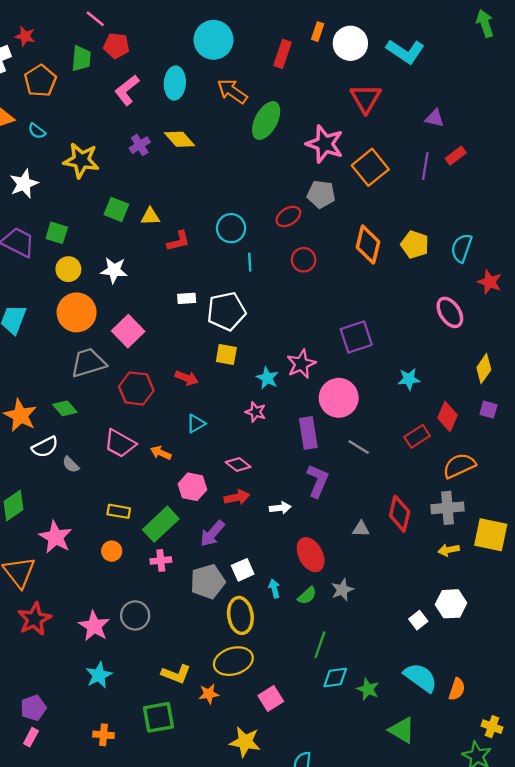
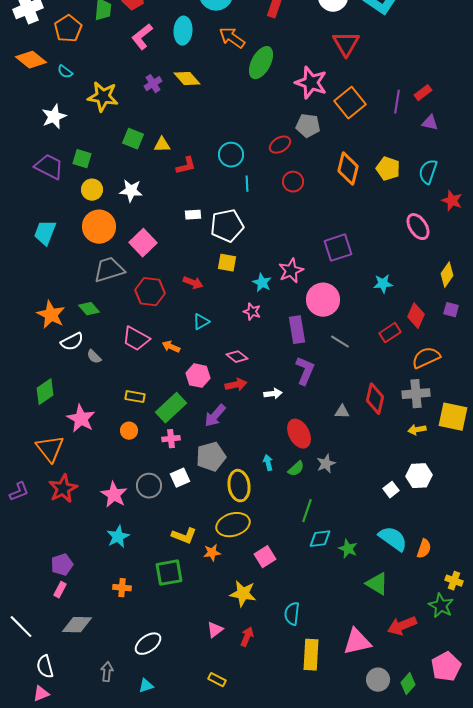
purple triangle: (435, 118) -> (430, 123), moved
white square: (243, 570) -> (180, 478), moved

